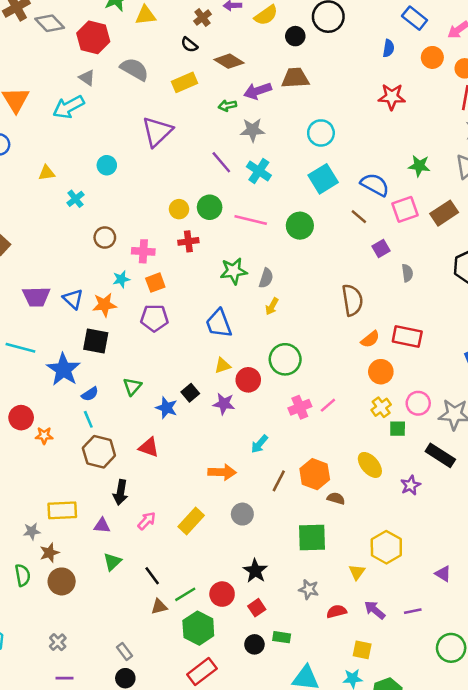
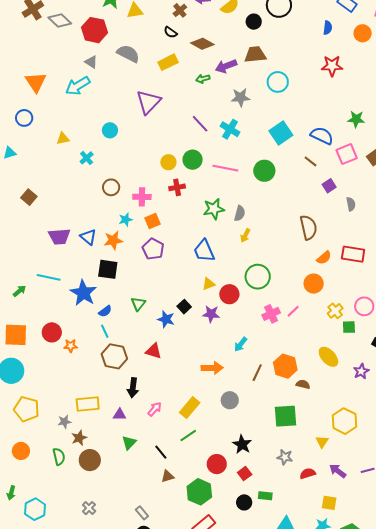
gray star: (253, 130) -> (241, 97), moved
cyan circle: (321, 133) -> (278, 82), moved
purple pentagon: (154, 318) -> (153, 249), turned 30
orange circle: (381, 372) -> (314, 284), moved
green line: (185, 594) -> (188, 436), moved

